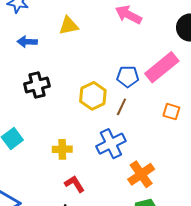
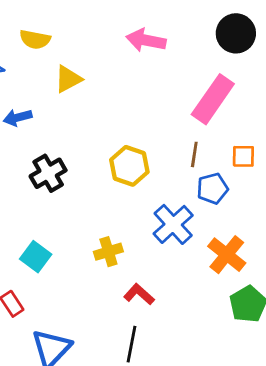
blue pentagon: (128, 77) -> (212, 189), moved
brown line: (121, 107) -> (194, 154), moved

